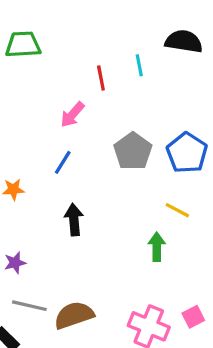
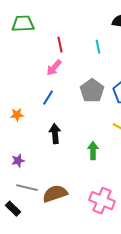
cyan line: (139, 65) -> (98, 47), moved
red line: (101, 78) -> (60, 45), moved
green arrow: (157, 247) -> (93, 151), moved

